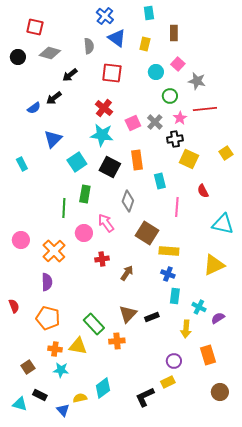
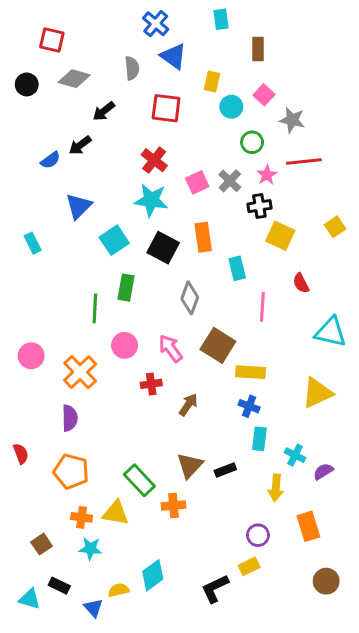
yellow rectangle: (145, 44) -> (212, 82), moved
pink arrow: (106, 223) -> (171, 348), moved

